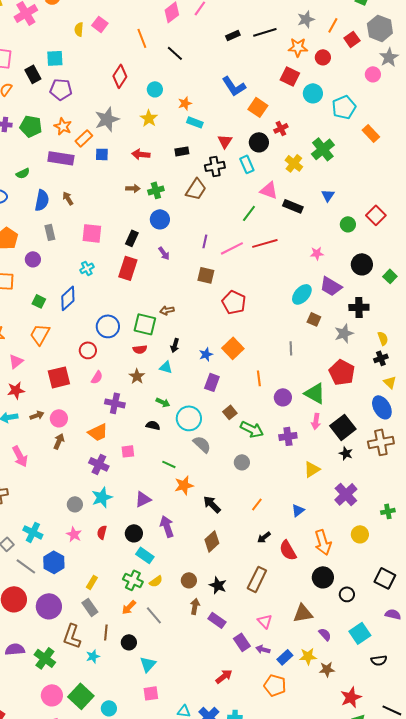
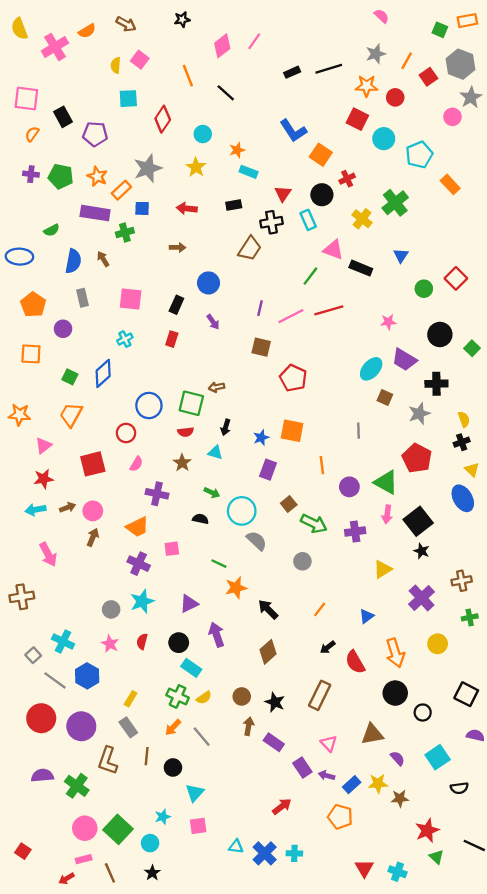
cyan square: (55, 58) -> (128, 99), moved
green cross: (156, 190) -> (125, 233), moved
red rectangle: (128, 268) -> (172, 339), size x0.6
orange square: (233, 348) -> (292, 431), turned -35
brown cross: (381, 442) -> (462, 581), moved, size x0.7
cyan star: (93, 656) -> (163, 817), moved

